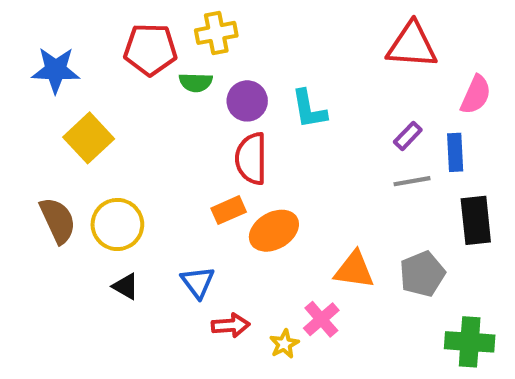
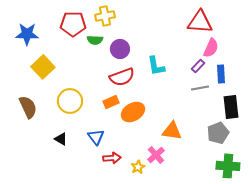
pink semicircle: (476, 95) -> (211, 48), moved
cyan L-shape: (309, 109) -> (156, 66), moved
red semicircle: (251, 159) -> (122, 77), turned -110
yellow circle: (117, 224) -> (70, 101), moved
gray pentagon: (422, 274) -> (218, 133), moved

